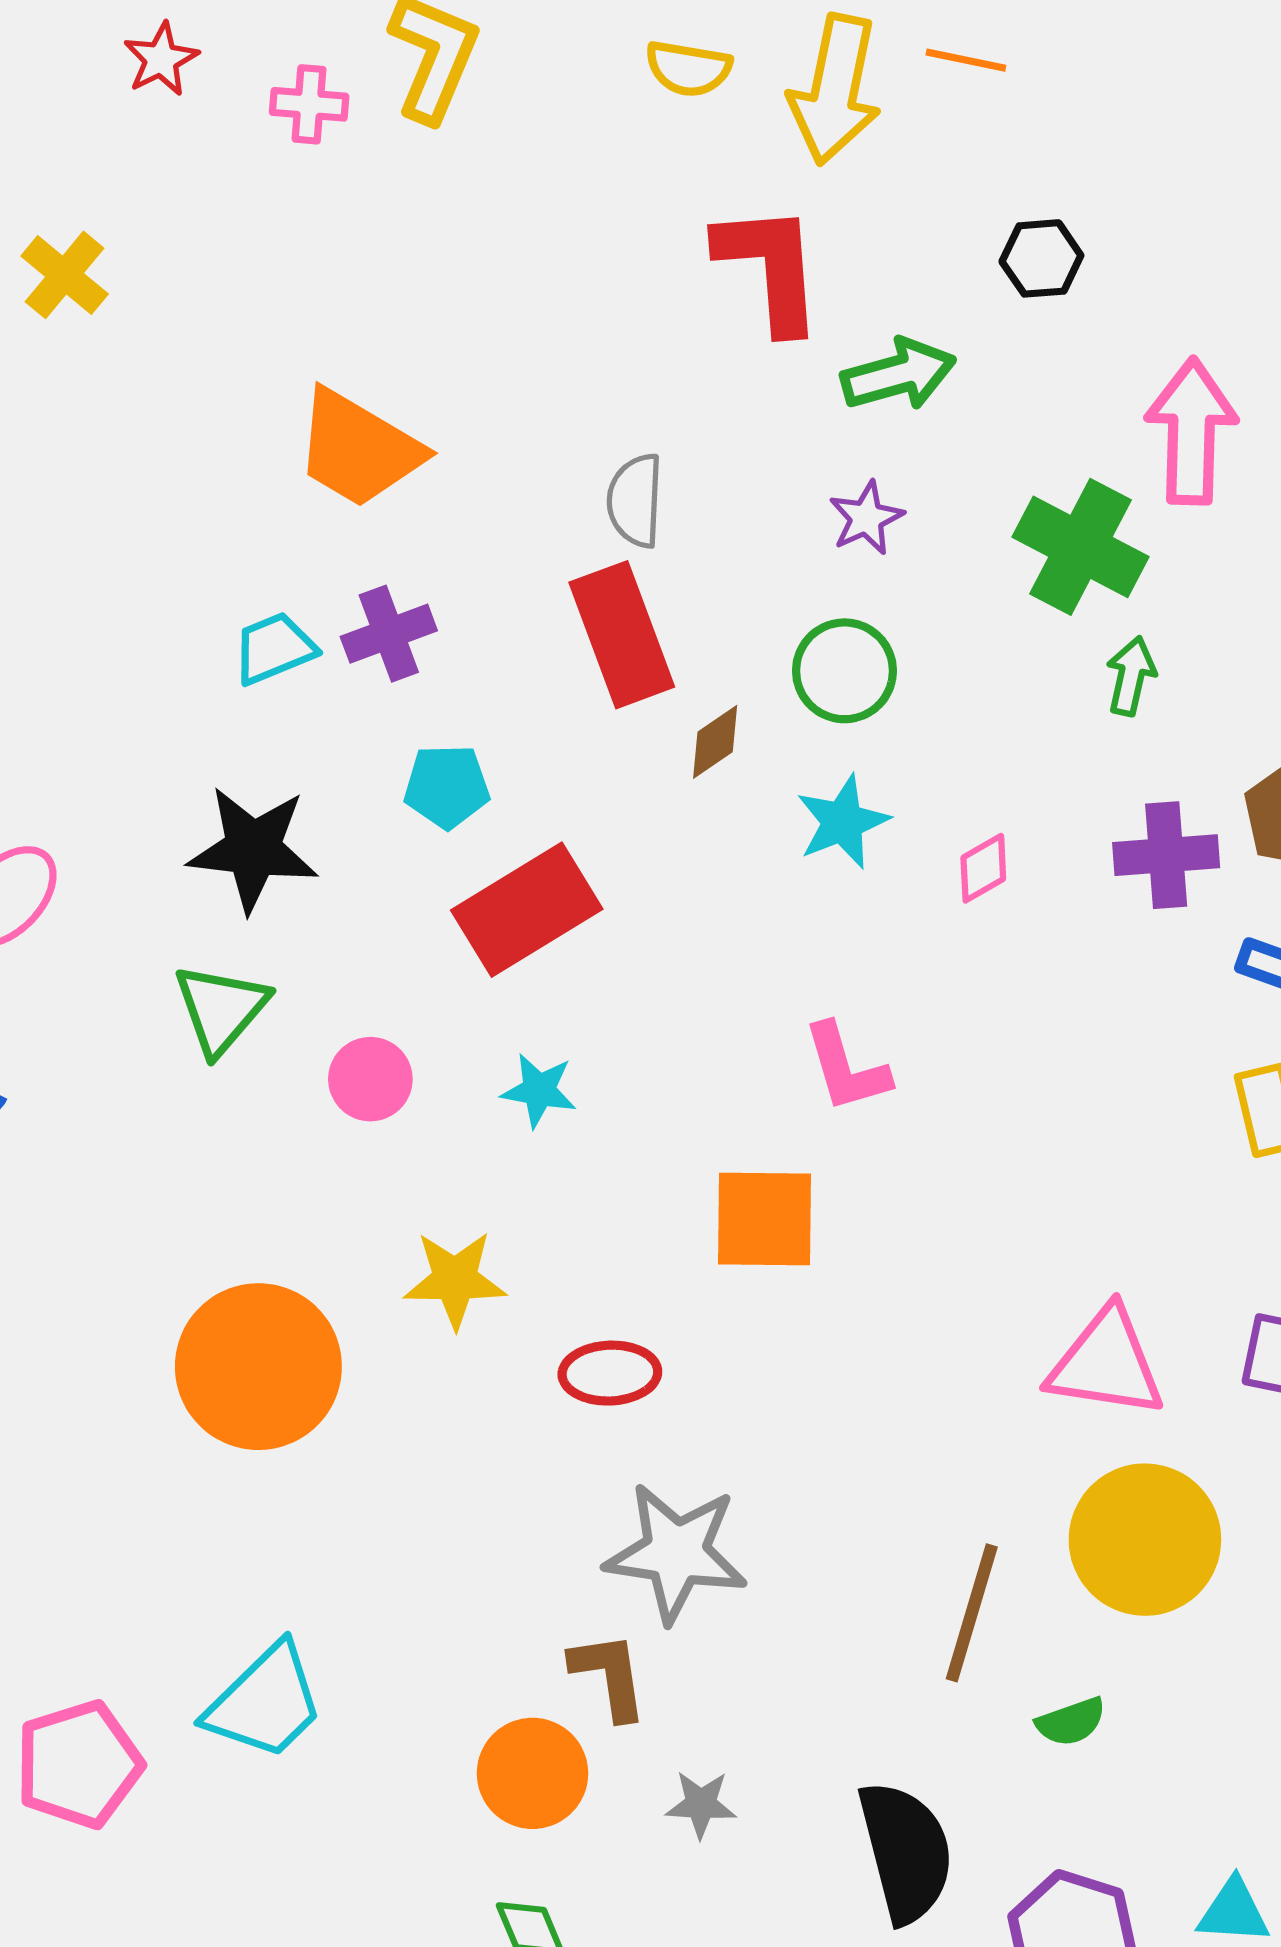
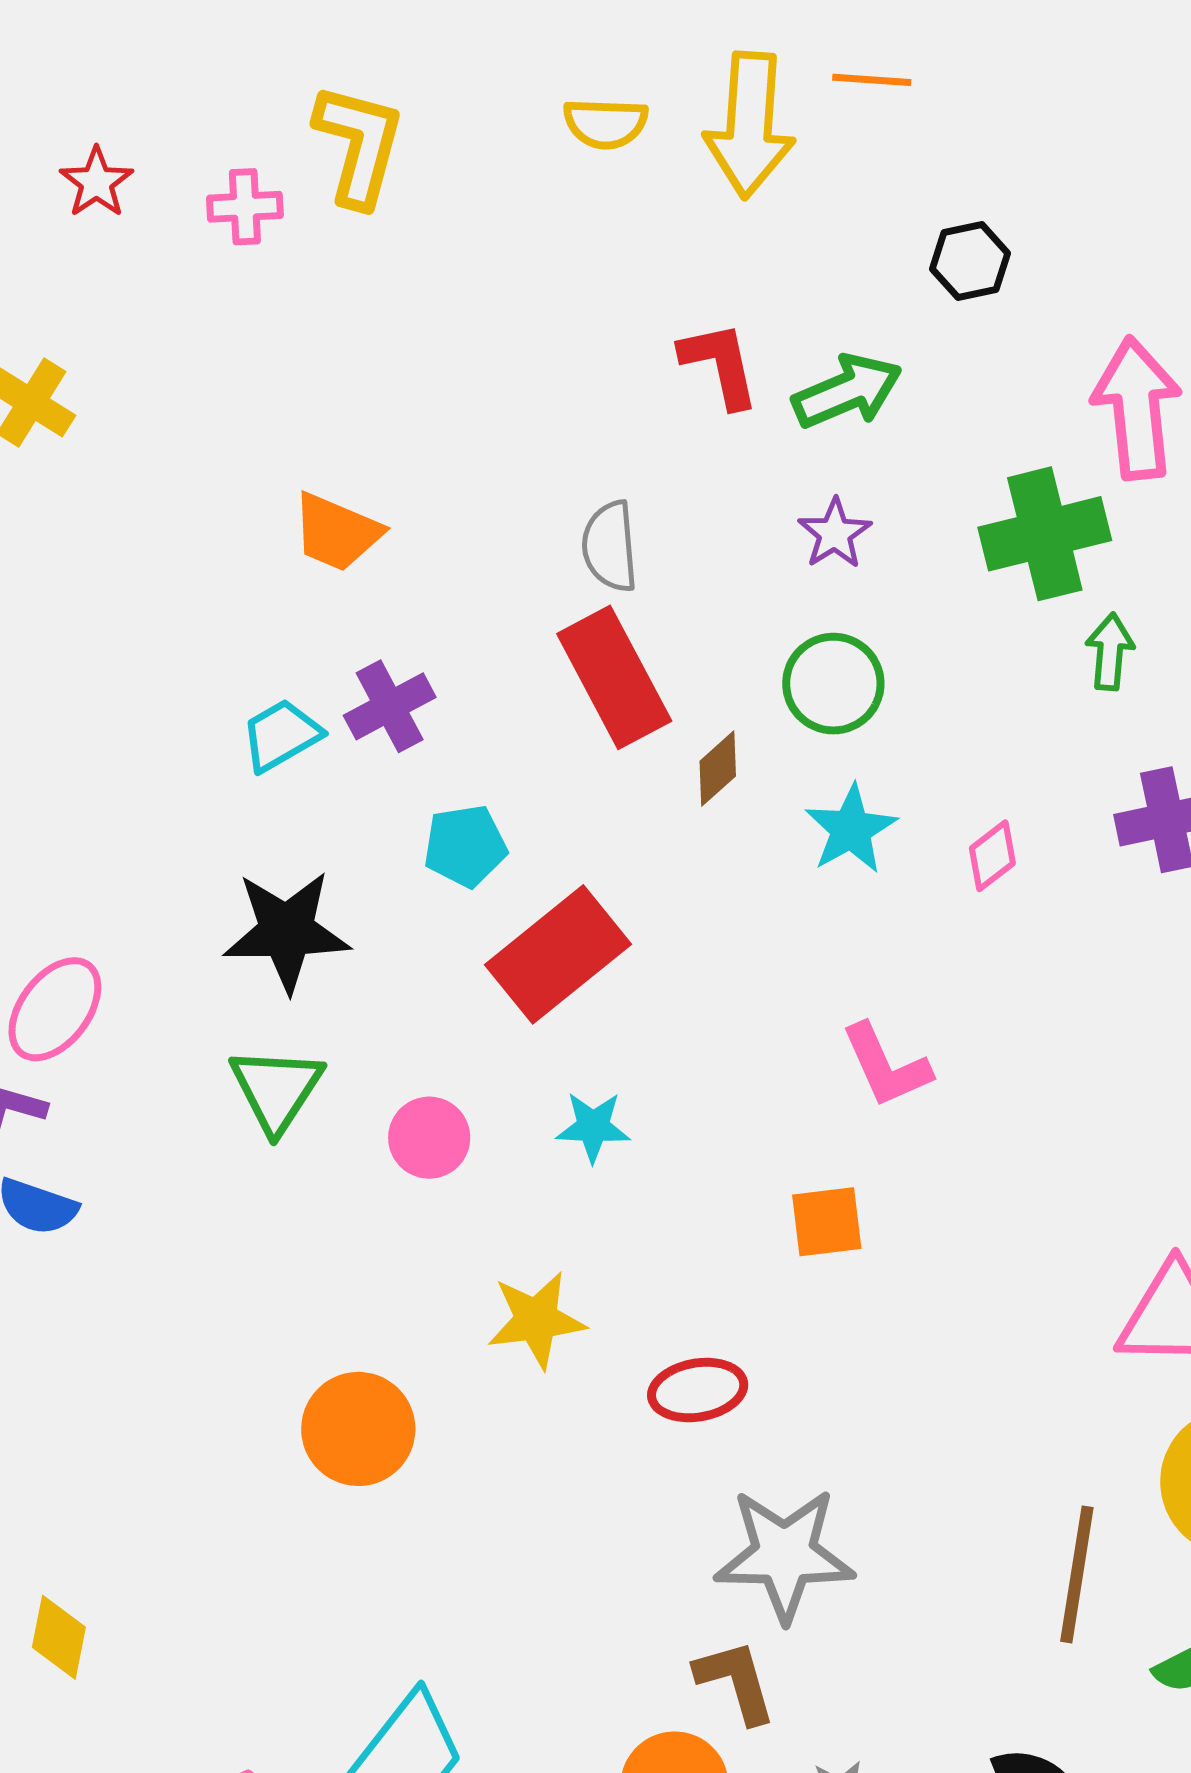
red L-shape: (770, 267) -> (720, 364), moved, size x0.7
orange trapezoid: (358, 449) -> (337, 532), size x0.7
green cross: (1081, 547) -> (1045, 534), turned -34
orange square: (764, 1219) -> (827, 1222), size x0.7
orange circle: (258, 1367) -> (358, 1429), size x0.7

